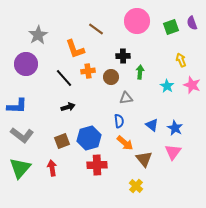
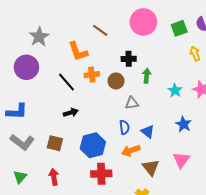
yellow arrow: (181, 60) -> (195, 54), moved
blue triangle: (152, 125) -> (148, 132), moved
blue star: (175, 128) -> (183, 124), moved
brown square: (62, 141) -> (55, 143), moved, turned 35
orange arrow: (125, 143) -> (131, 151), turned 120
green triangle: (20, 168) -> (20, 177), size x0.6

